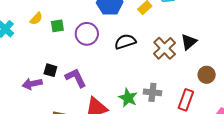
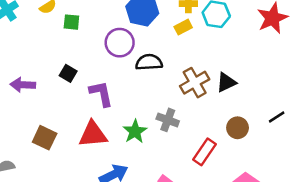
purple circle: (87, 34) -> (120, 43), moved
black square: (50, 70) -> (68, 73), moved
purple L-shape: (76, 78) -> (101, 94), moved
gray cross: (152, 92) -> (168, 120), moved

